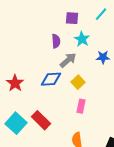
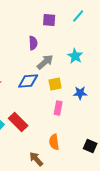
cyan star: (82, 39) -> (75, 56), moved
blue star: (103, 57) -> (80, 93), moved
yellow square: (78, 82) -> (55, 84), turned 32

